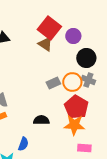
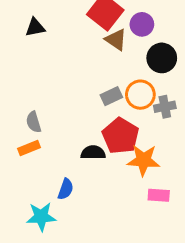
brown triangle: (45, 44) -> (116, 40), moved
gray cross: (88, 80) -> (165, 107), moved, turned -32
red pentagon: (76, 107) -> (121, 136), moved

